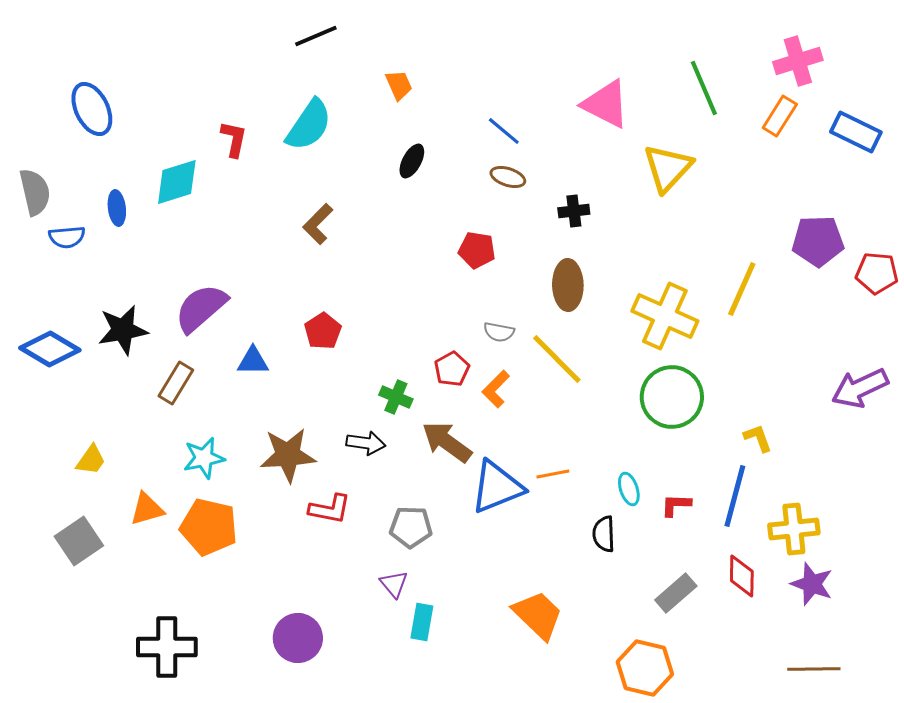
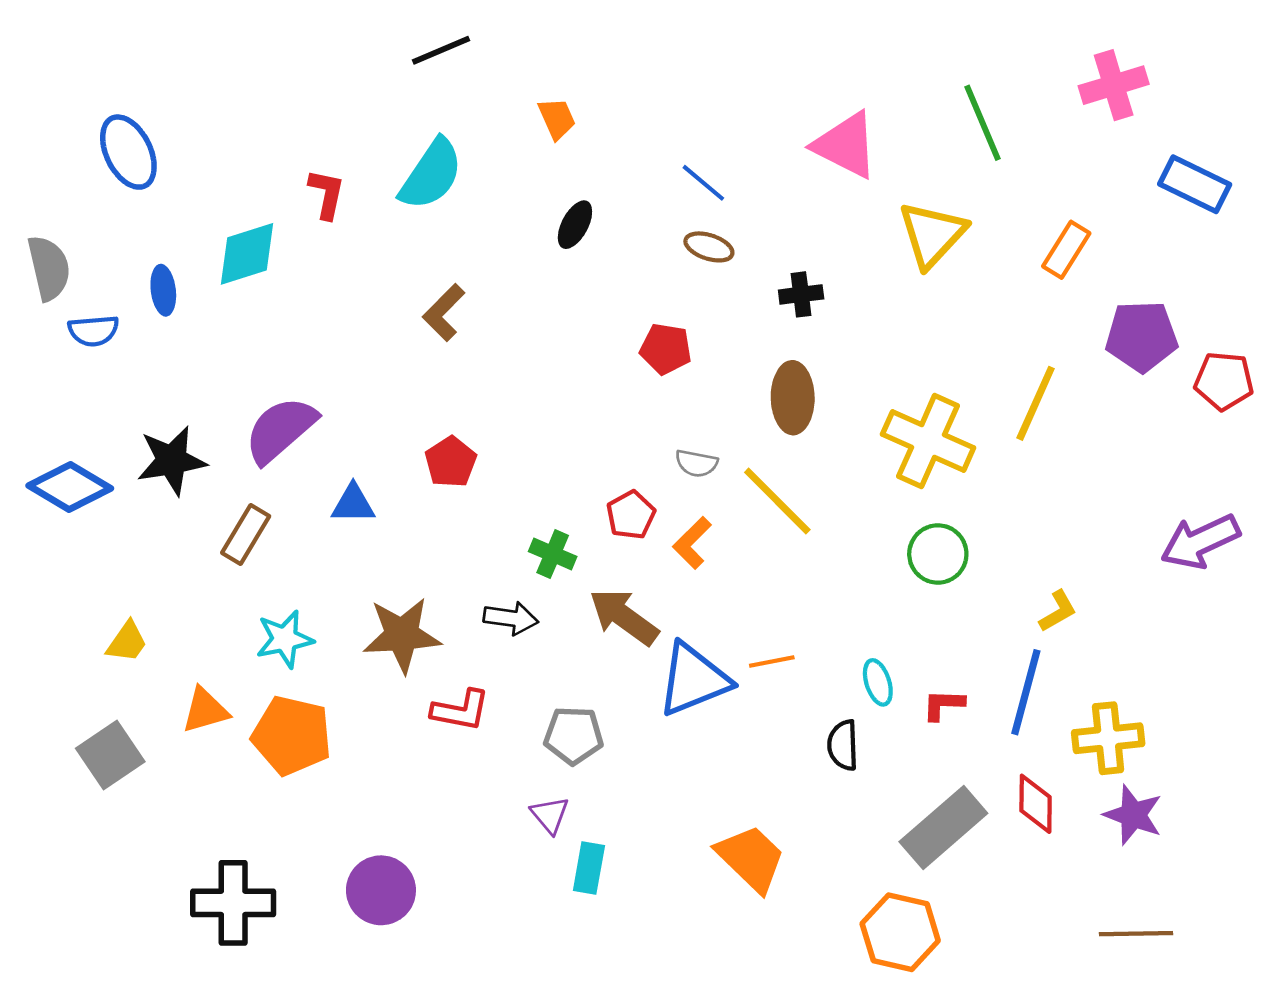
orange rectangle: (780, 116) -> (1066, 250), moved
green circle: (672, 397) -> (938, 554), size x0.7
yellow L-shape: (758, 438) -> (1058, 611), turned 80
gray rectangle: (676, 593) -> (943, 828), size x1.5
purple circle: (298, 638) -> (381, 890), moved

